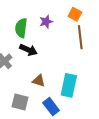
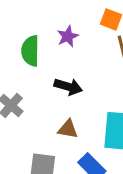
black arrow: (28, 50) -> (68, 87), moved

